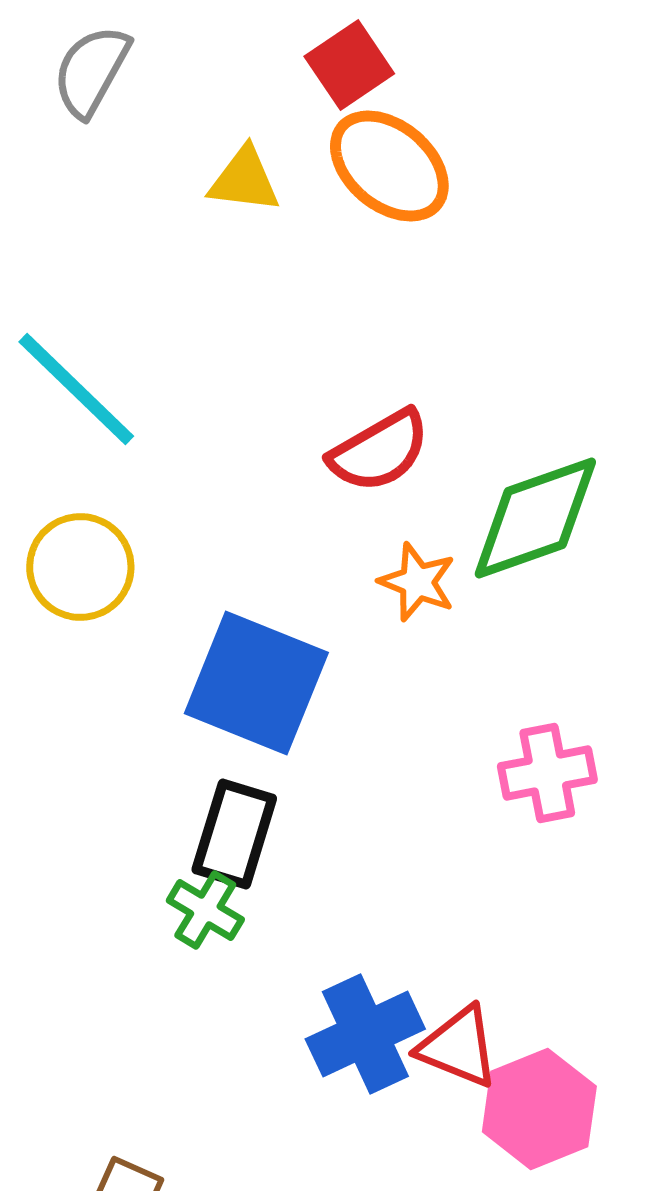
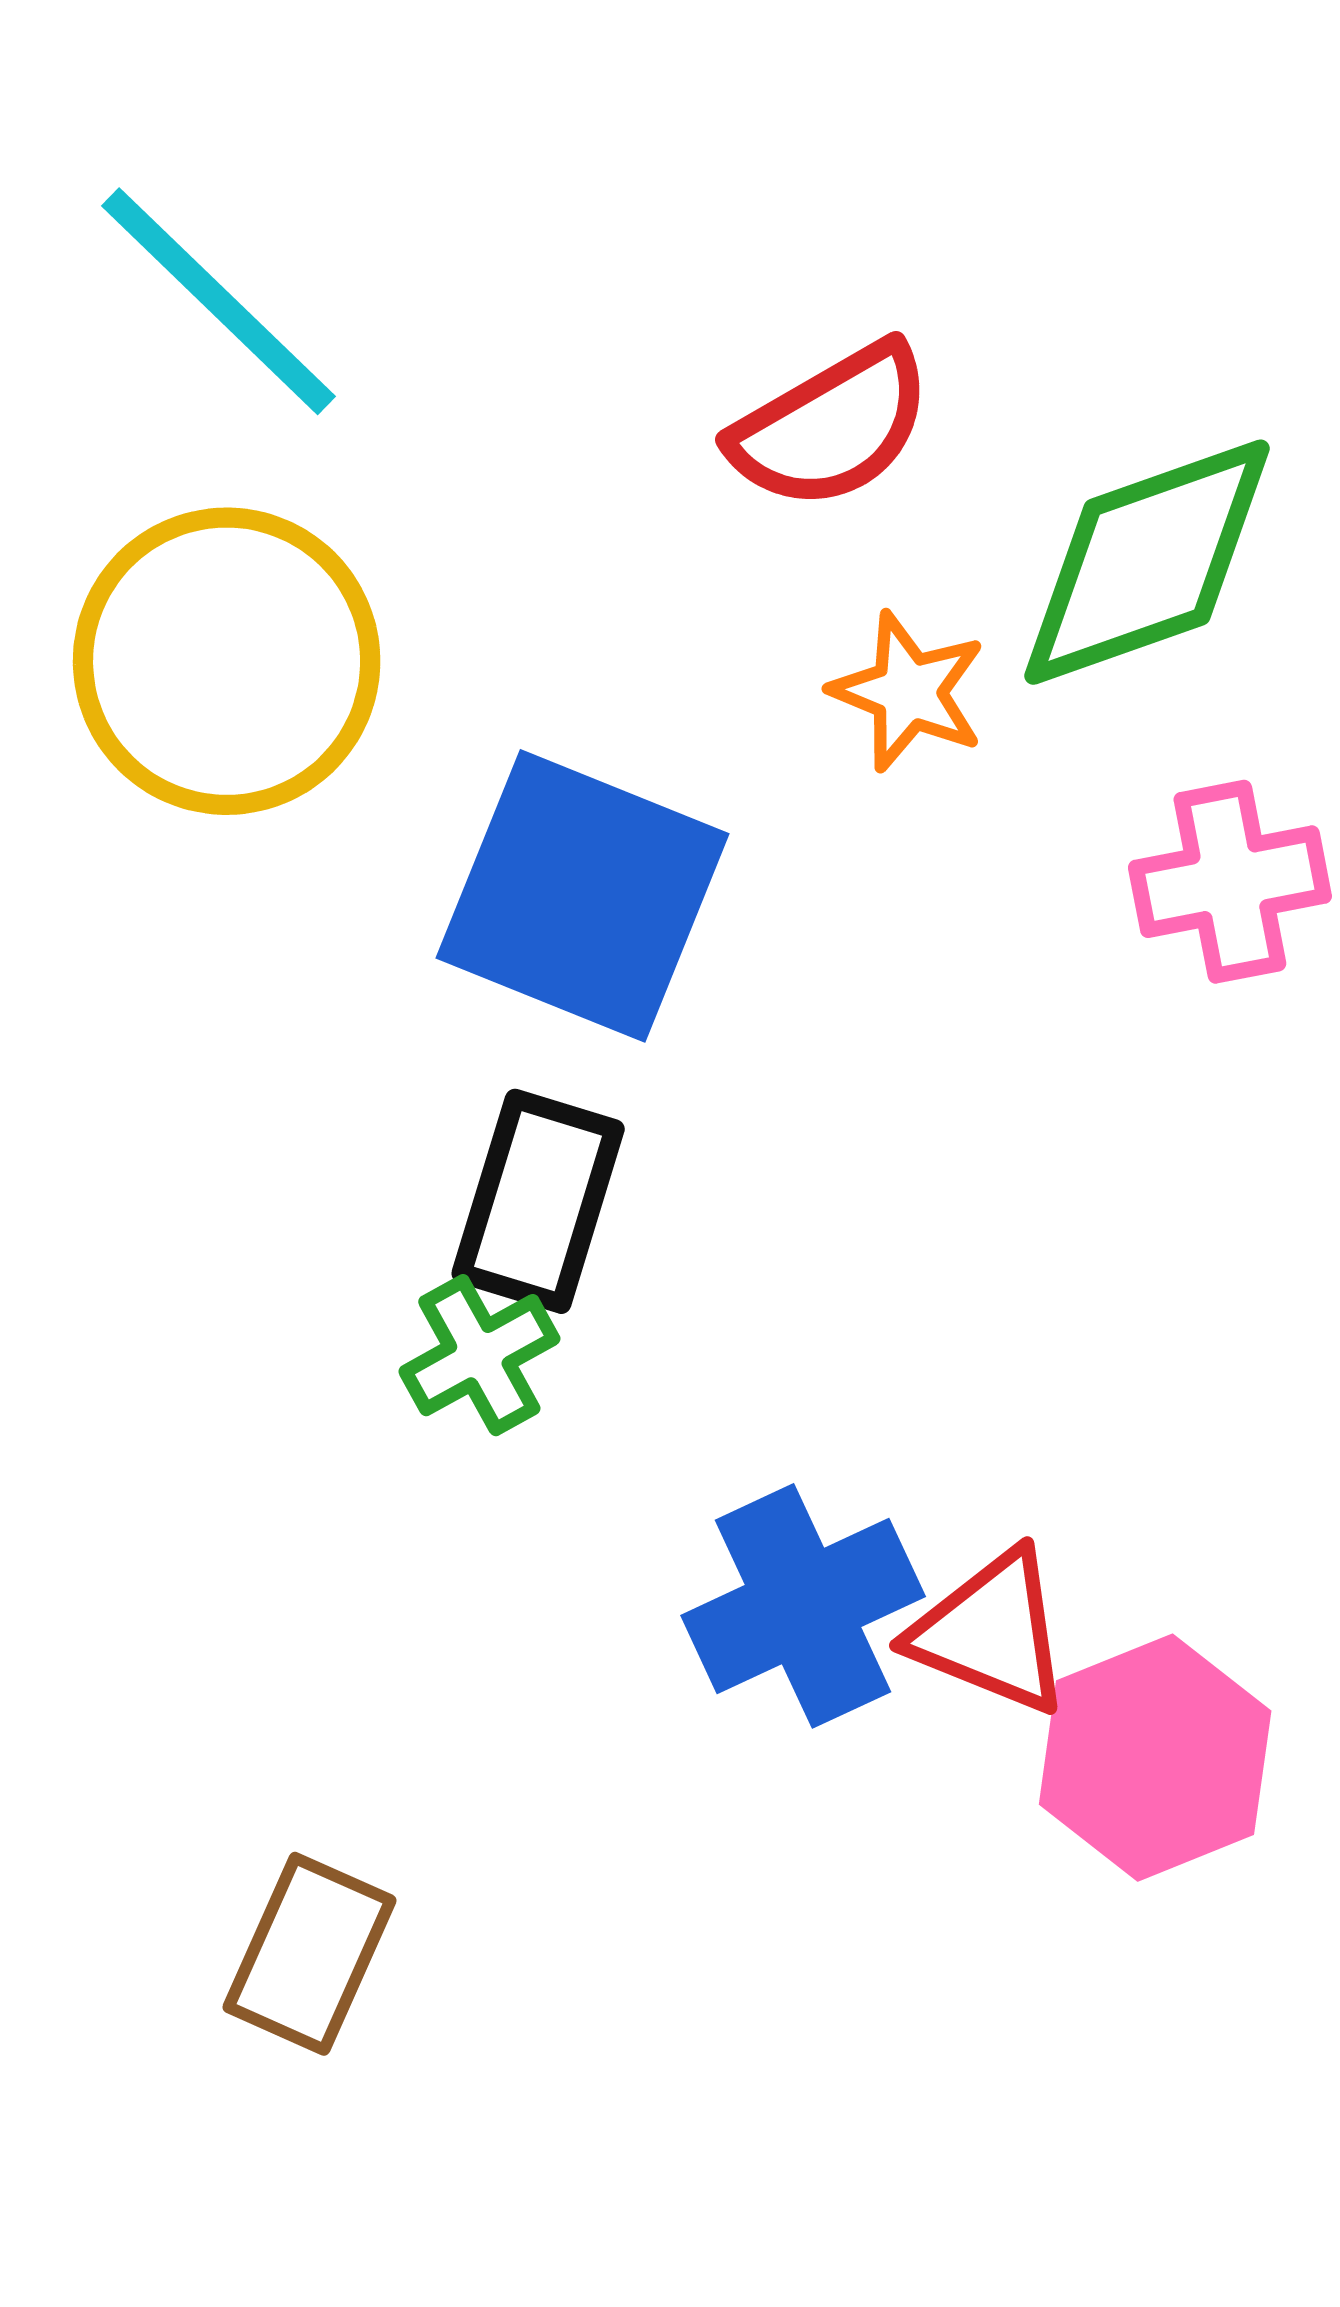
yellow circle: (80, 567) -> (227, 661), size x1.4
pink cross: (547, 773) -> (1230, 882), moved
green cross: (205, 910) -> (479, 1355), turned 30

